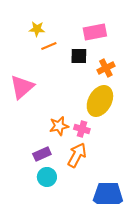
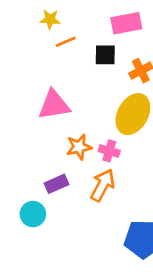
pink triangle: (22, 87) -> (54, 105), moved, turned 32
cyan circle: (47, 177) -> (33, 214), moved

